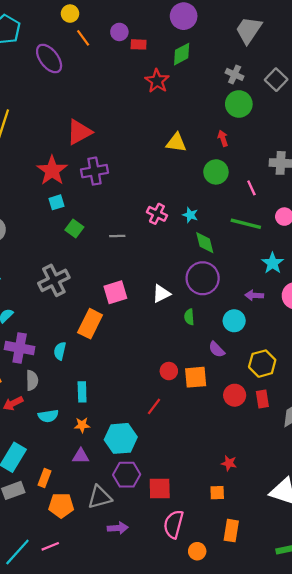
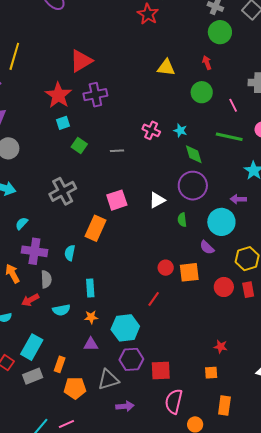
cyan circle: (234, 321) -> (221, 222), size x1.4

